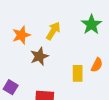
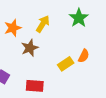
yellow rectangle: (78, 73) -> (66, 64), turned 56

